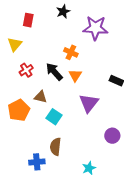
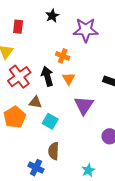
red cross: (26, 70) -> (19, 77), size x1.6
black arrow: (54, 72) -> (47, 76), turned 30
blue cross: (37, 162) -> (36, 168), turned 35

